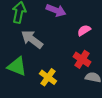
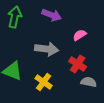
gray arrow: (32, 39) -> (47, 49), moved, turned 150

